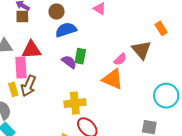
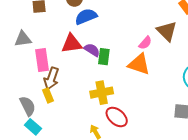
red triangle: (31, 50) -> (72, 44), moved
green rectangle: (80, 56) -> (104, 57), moved
yellow rectangle: (13, 89) -> (48, 95), moved

